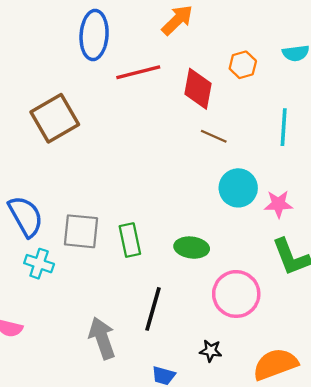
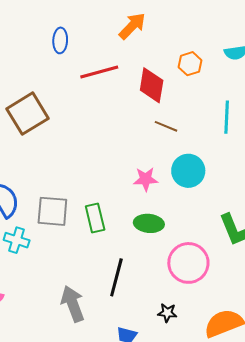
blue ellipse: (94, 35) -> (60, 40), size x0.6
pink star: (278, 204) -> (146, 179), moved

